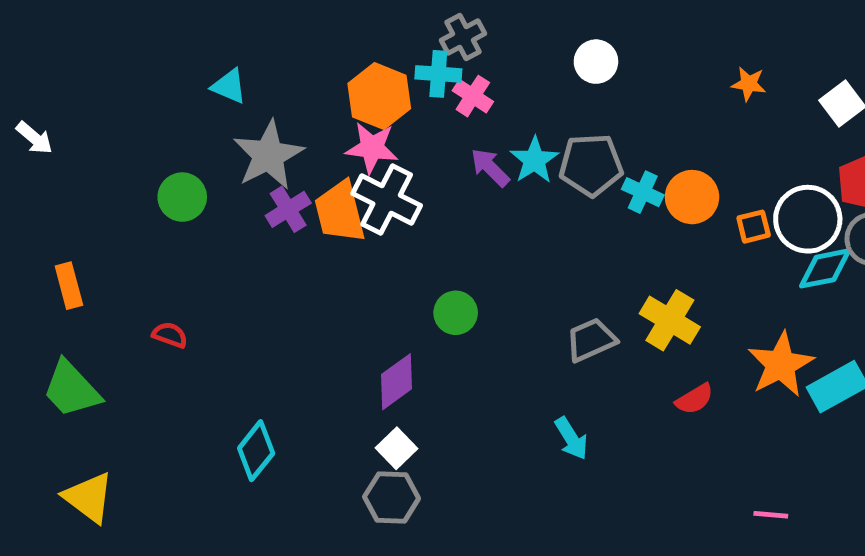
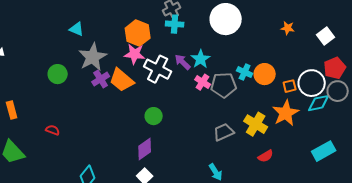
white circle: (596, 62) -> (226, 19), size x1.8
cyan cross: (438, 74) -> (175, 24), moved
pink cross: (473, 96) -> (203, 82), moved
gray pentagon: (591, 165) -> (224, 85), moved
white cross: (387, 199) -> (158, 69), moved
orange trapezoid: (340, 212) -> (122, 80), turned -36
green circle: (456, 313) -> (154, 116), moved
orange star: (781, 364) -> (286, 113), moved

